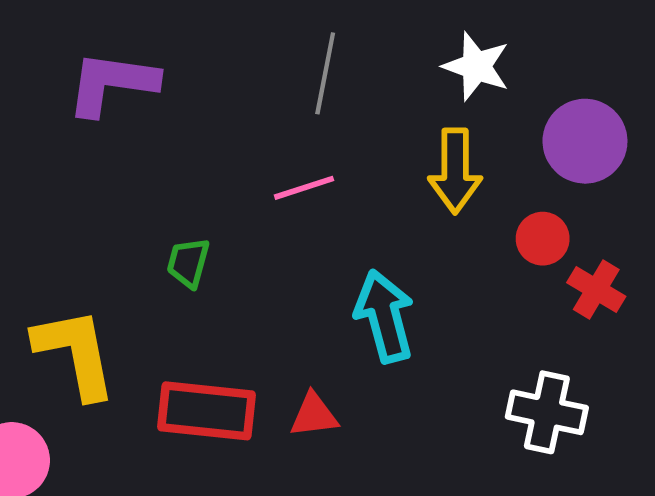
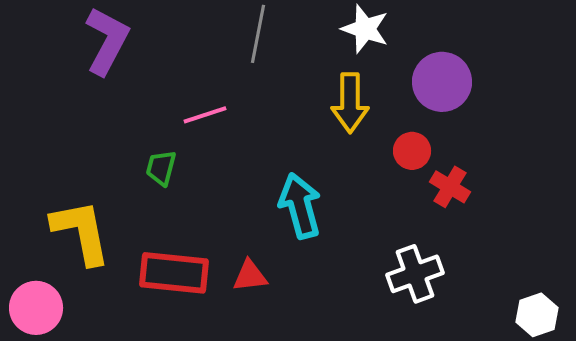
purple L-shape: (112, 83) -> (107, 41), turned 110
pink line: (304, 188) -> (205, 115), moved
white cross: (547, 412) -> (415, 274), turned -32

